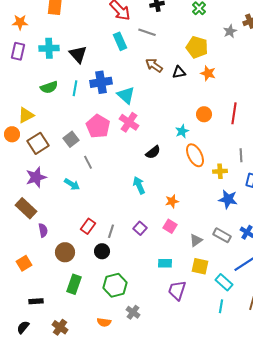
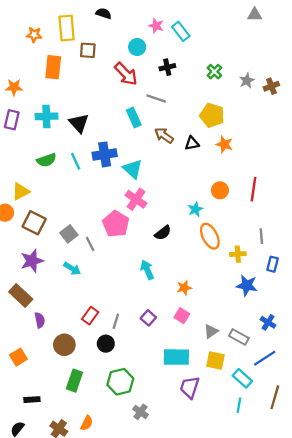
gray star: (230, 31) -> (247, 81), moved
cyan rectangle: (120, 41) -> (134, 118), moved
cyan line: (75, 88) -> (76, 161), turned -35
pink pentagon: (98, 126) -> (116, 224), moved
gray square: (71, 139) -> (69, 234), moved
brown square: (38, 143) -> (34, 223), turned -30
gray rectangle: (222, 235) -> (239, 337), moved
cyan rectangle: (165, 263) -> (176, 357), size x1.6
orange semicircle: (104, 322) -> (87, 423), moved, turned -72

